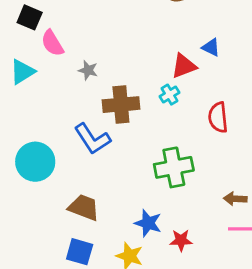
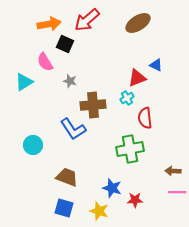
black square: (30, 17) -> (65, 44), moved
red semicircle: (218, 117) -> (145, 118), moved
cyan circle: (35, 162) -> (33, 145), size x0.7

